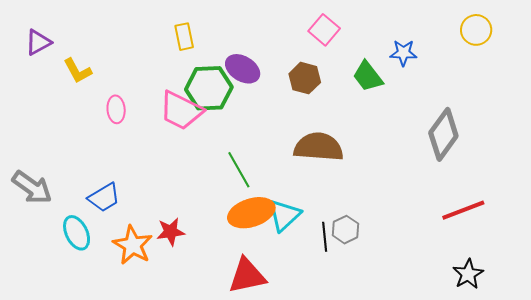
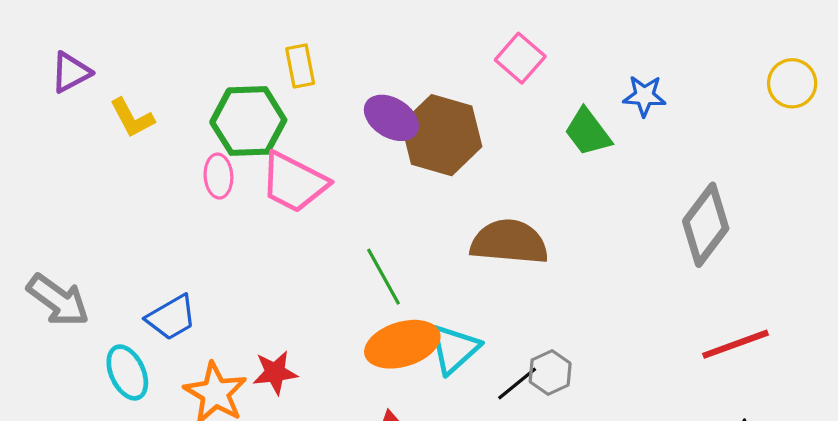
yellow circle: (476, 30) -> (792, 83), moved
brown hexagon: (305, 78) -> (442, 135), moved, size x1.6
green hexagon: (209, 88) -> (248, 121), moved
pink ellipse: (116, 109) -> (218, 176), moved
black line: (325, 237) -> (517, 383), turned 56

